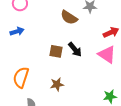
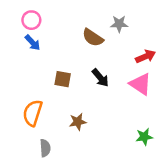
blue arrow: (17, 31) -> (33, 43), moved, turned 64
brown square: (56, 51) -> (63, 79), moved

